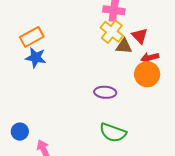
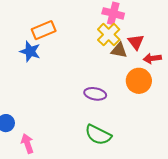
orange rectangle: (32, 37) -> (44, 30), moved
red arrow: (150, 58) -> (152, 58), moved

